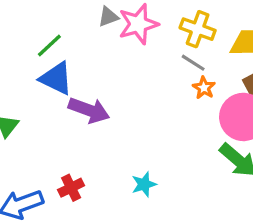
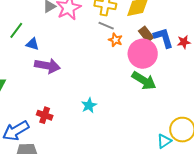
blue triangle: (56, 78) -> (32, 44), moved, size x0.6
red cross: (71, 188) -> (45, 115), turned -35

